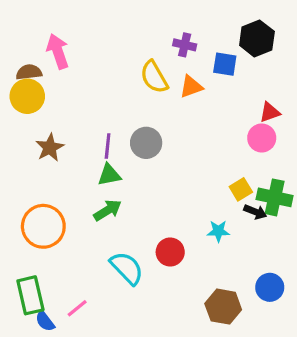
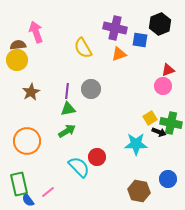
purple cross: (185, 45) -> (115, 28), size x1.6
yellow semicircle: (154, 77) -> (83, 48), moved
cyan star: (218, 231) -> (136, 144), size x1.6
red circle: (170, 252) -> (97, 157), moved

